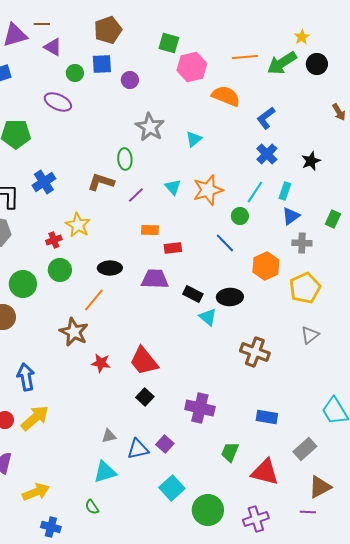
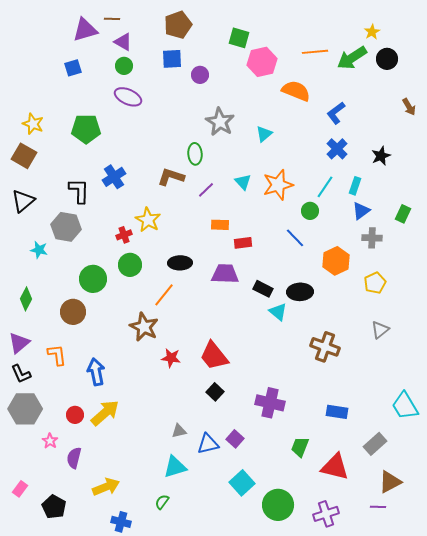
green circle: (75, 73) -> (124, 66), moved
yellow pentagon: (305, 288) -> (375, 283), size x0.7
green semicircle: (92, 507) -> (162, 502), turned 70

